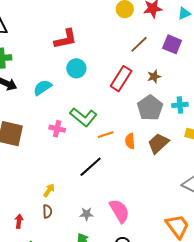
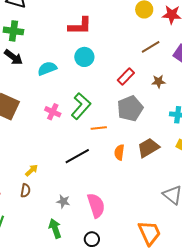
red rectangle: (121, 79) -> (126, 76), size x0.7
gray pentagon: (150, 108) -> (130, 108), moved
green L-shape: (83, 117) -> (81, 106), turned -100
orange semicircle: (130, 141) -> (119, 152), moved

